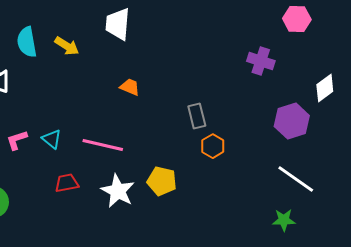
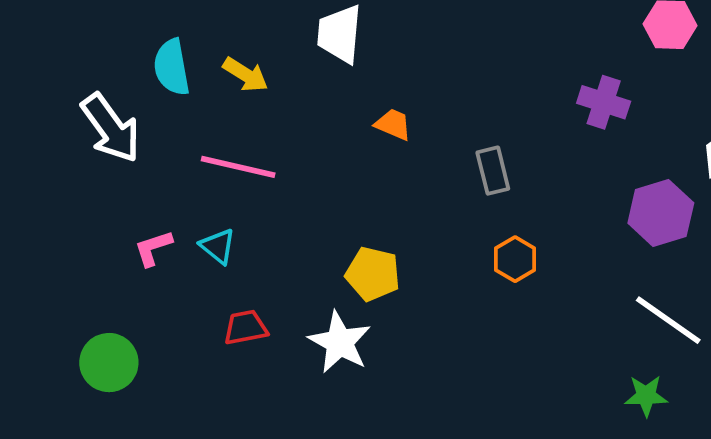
orange trapezoid: (130, 87) -> (393, 124), moved
gray rectangle: (197, 116) -> (493, 171), moved
pink line: (103, 145) -> (238, 167), moved
yellow pentagon: (162, 181) -> (373, 274), moved

